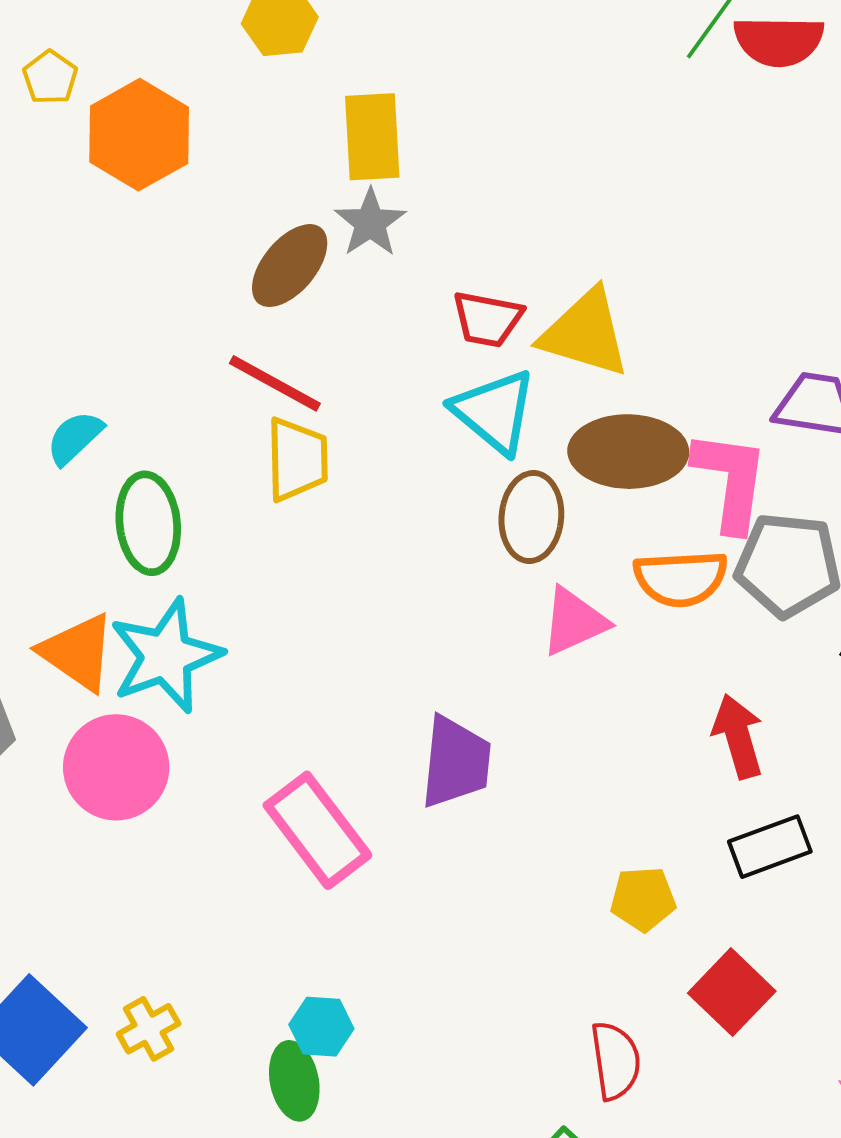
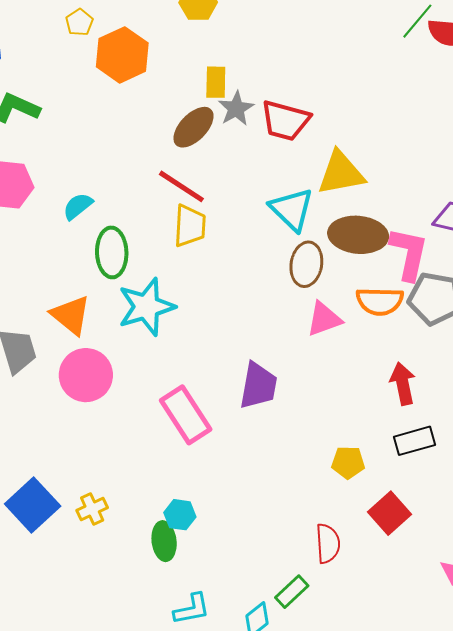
yellow rectangle: (372, 137) -> (216, 82), moved, size x0.7
red trapezoid: (487, 319) -> (285, 120), moved, size x1.4
yellow triangle: (585, 333) -> (341, 173), turned -32
cyan star: (166, 656) -> (146, 307), moved

